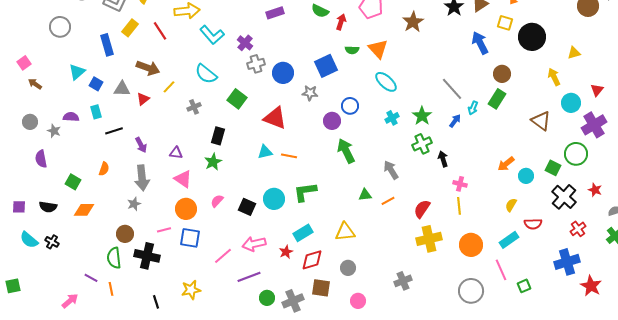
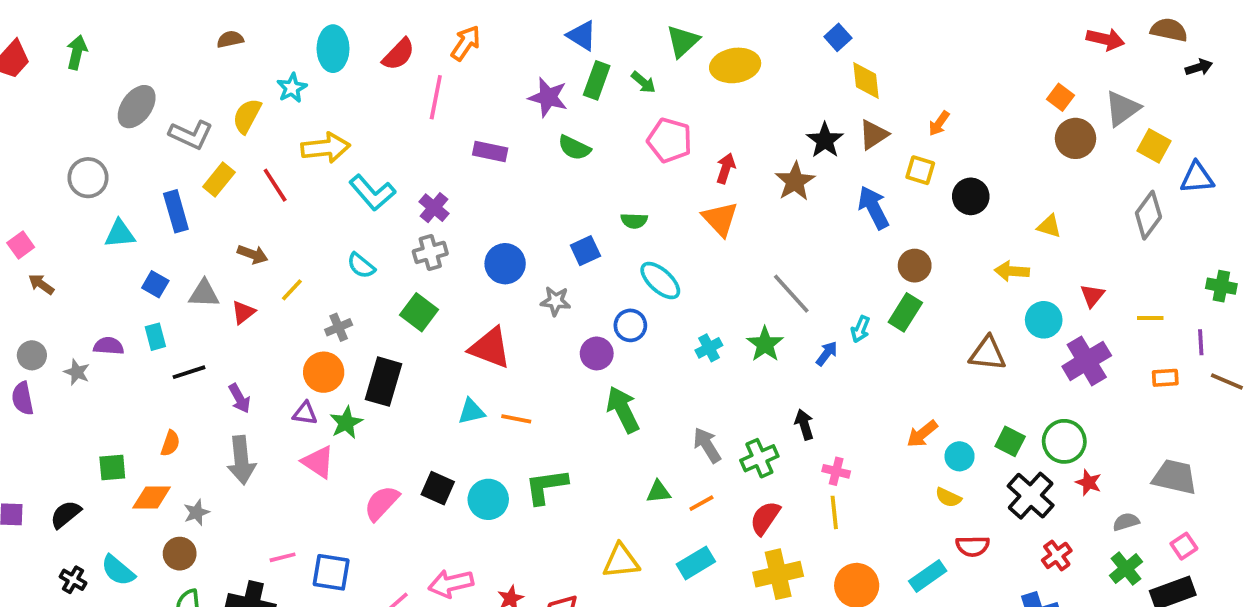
purple rectangle: (275, 13) -> (490, 151), turned 30
red arrow: (341, 22) -> (726, 168), moved
brown star: (413, 22) -> (795, 181), moved
black circle: (532, 37) -> (971, 196), size x0.7
orange triangle: (378, 49) -> (720, 219), moved
yellow triangle: (574, 53) -> (1049, 226), turned 32
gray cross: (256, 64) -> (430, 252), moved
blue square: (326, 66) -> (585, 251), size x0.7
brown arrow: (148, 68) -> (253, 254), size x0.7
cyan triangle: (77, 72) -> (120, 234), moved, turned 36
cyan semicircle: (206, 74) -> (361, 266), size x0.7
yellow arrow: (554, 77) -> (1012, 271), turned -60
cyan ellipse: (386, 82) -> (660, 281), moved
gray line: (452, 89) -> (791, 294), moved
brown triangle: (541, 121) -> (988, 353), turned -30
black rectangle: (218, 136) -> (383, 382), size x1.4
green cross: (422, 144) -> (759, 458), moved
green circle: (576, 154) -> (1064, 441), moved
purple semicircle: (41, 159) -> (23, 398), moved
green star: (213, 162) -> (346, 423), moved
green square: (73, 182) -> (112, 468), turned -35
pink semicircle: (217, 201) -> (382, 503), size x1.5
gray star: (134, 204) -> (196, 512), moved
yellow semicircle: (511, 205) -> (948, 497), moved, turned -96
black semicircle: (48, 207) -> (66, 514), turned 132
black square: (247, 207) -> (438, 488), moved
orange circle: (186, 209) -> (324, 372), moved
orange diamond: (84, 210) -> (152, 497), moved
cyan rectangle: (303, 233) -> (696, 563), moved
brown circle: (125, 234) -> (180, 554), moved
cyan semicircle: (29, 240) -> (118, 570), moved

